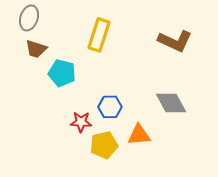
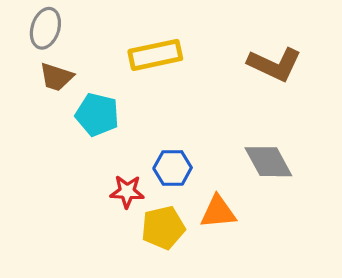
yellow rectangle: (99, 35) -> (155, 55), turned 60

